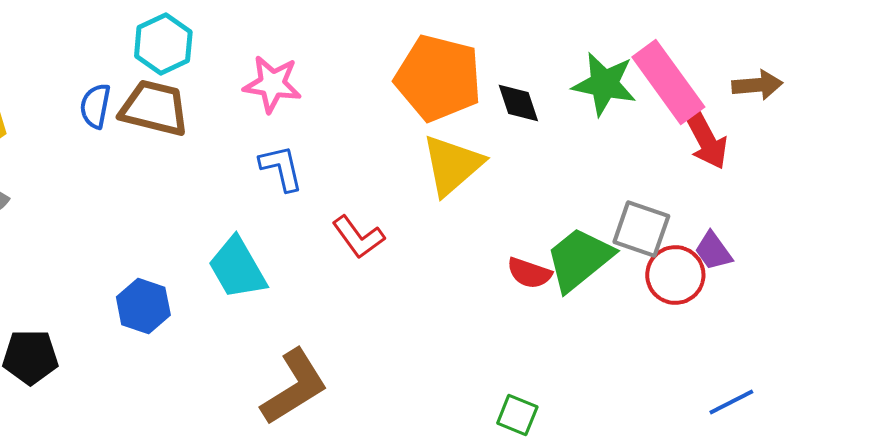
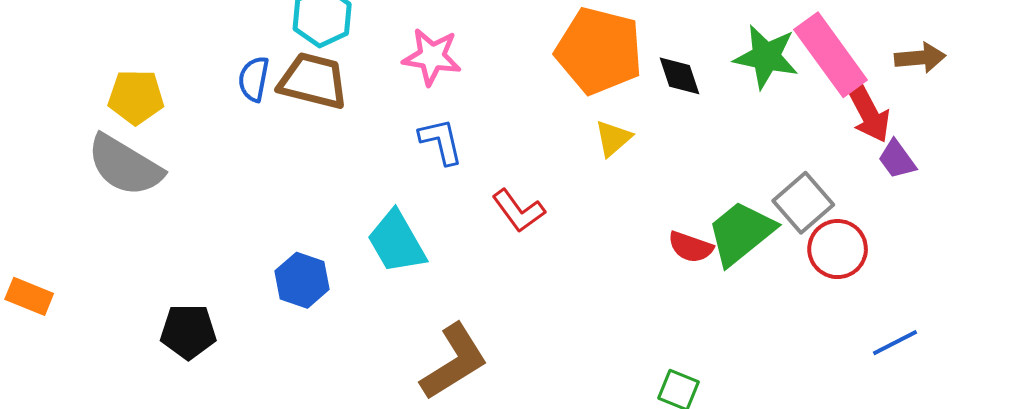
yellow triangle: (452, 165) -> (613, 138), size x0.6
gray square: (641, 229) -> (803, 203), turned 30
purple trapezoid: (713, 251) -> (897, 159), moved
blue line: (731, 402) -> (895, 343), moved

